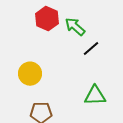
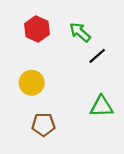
red hexagon: (47, 19) -> (37, 29), moved

